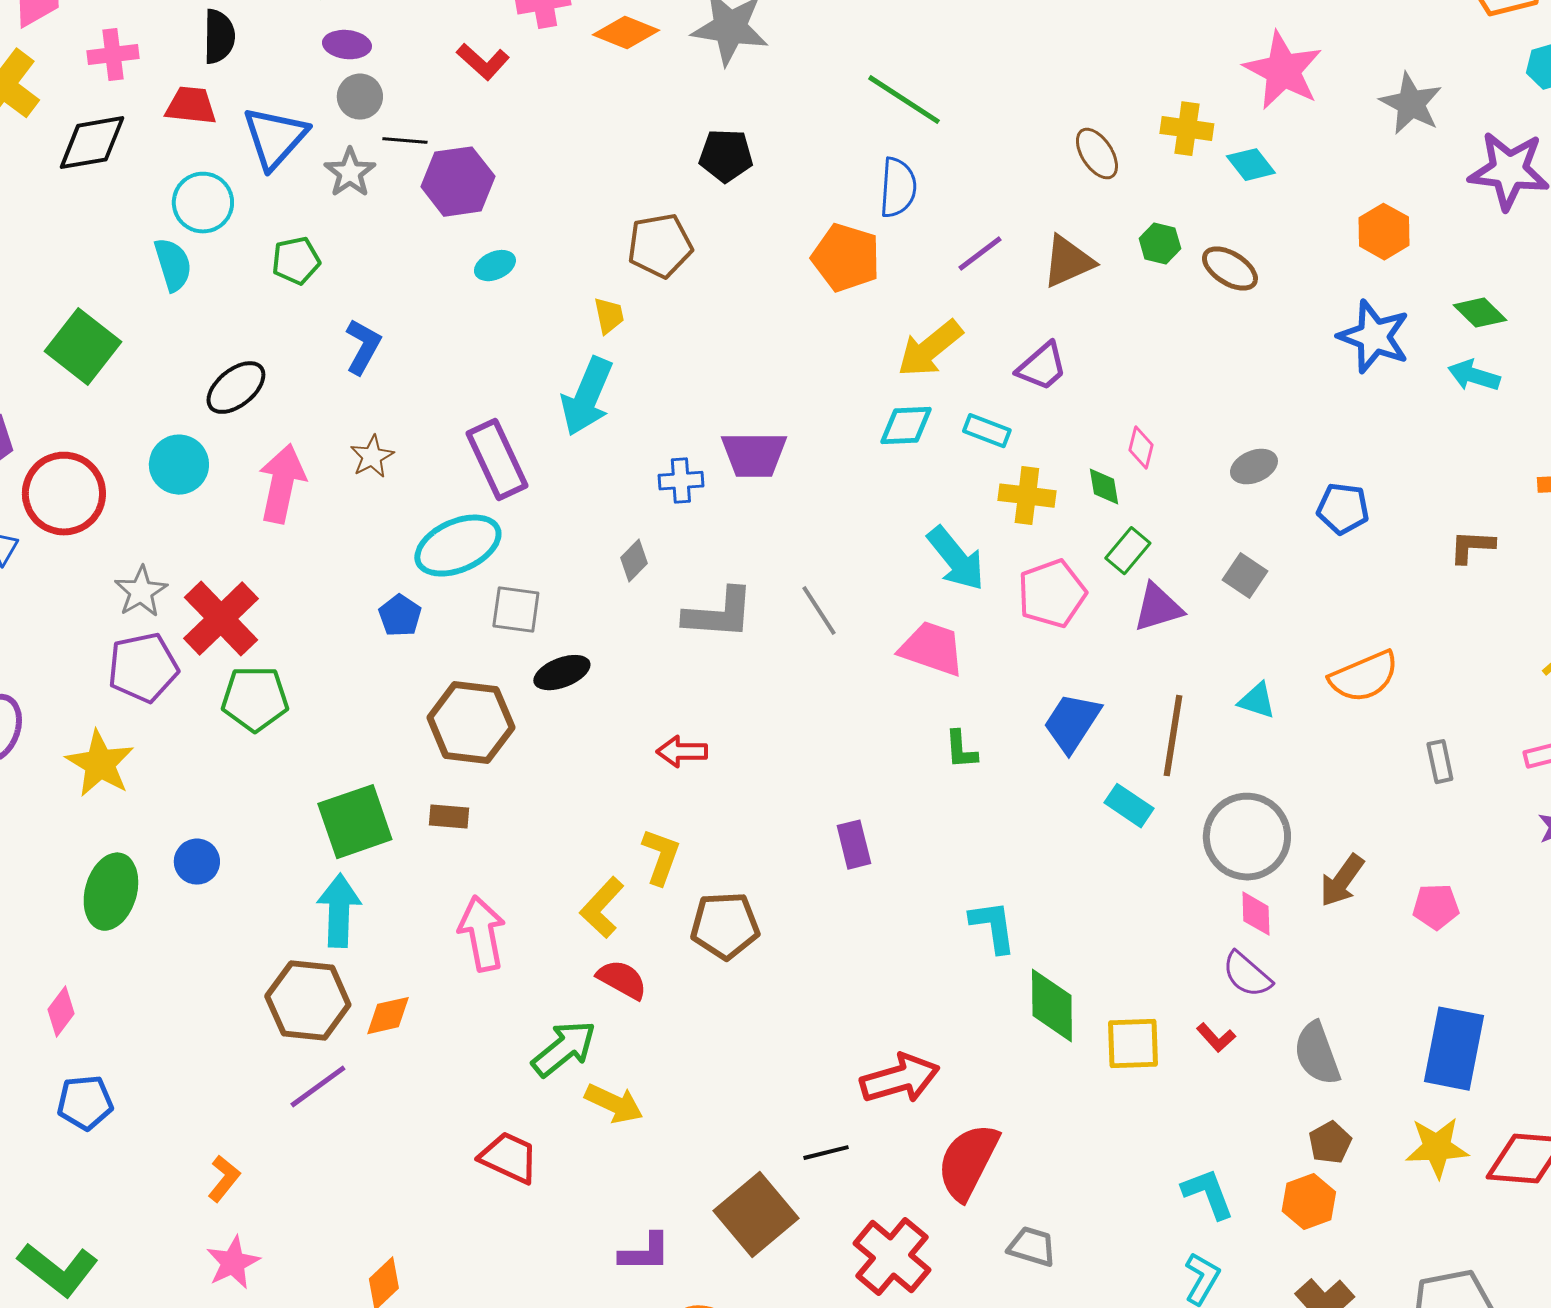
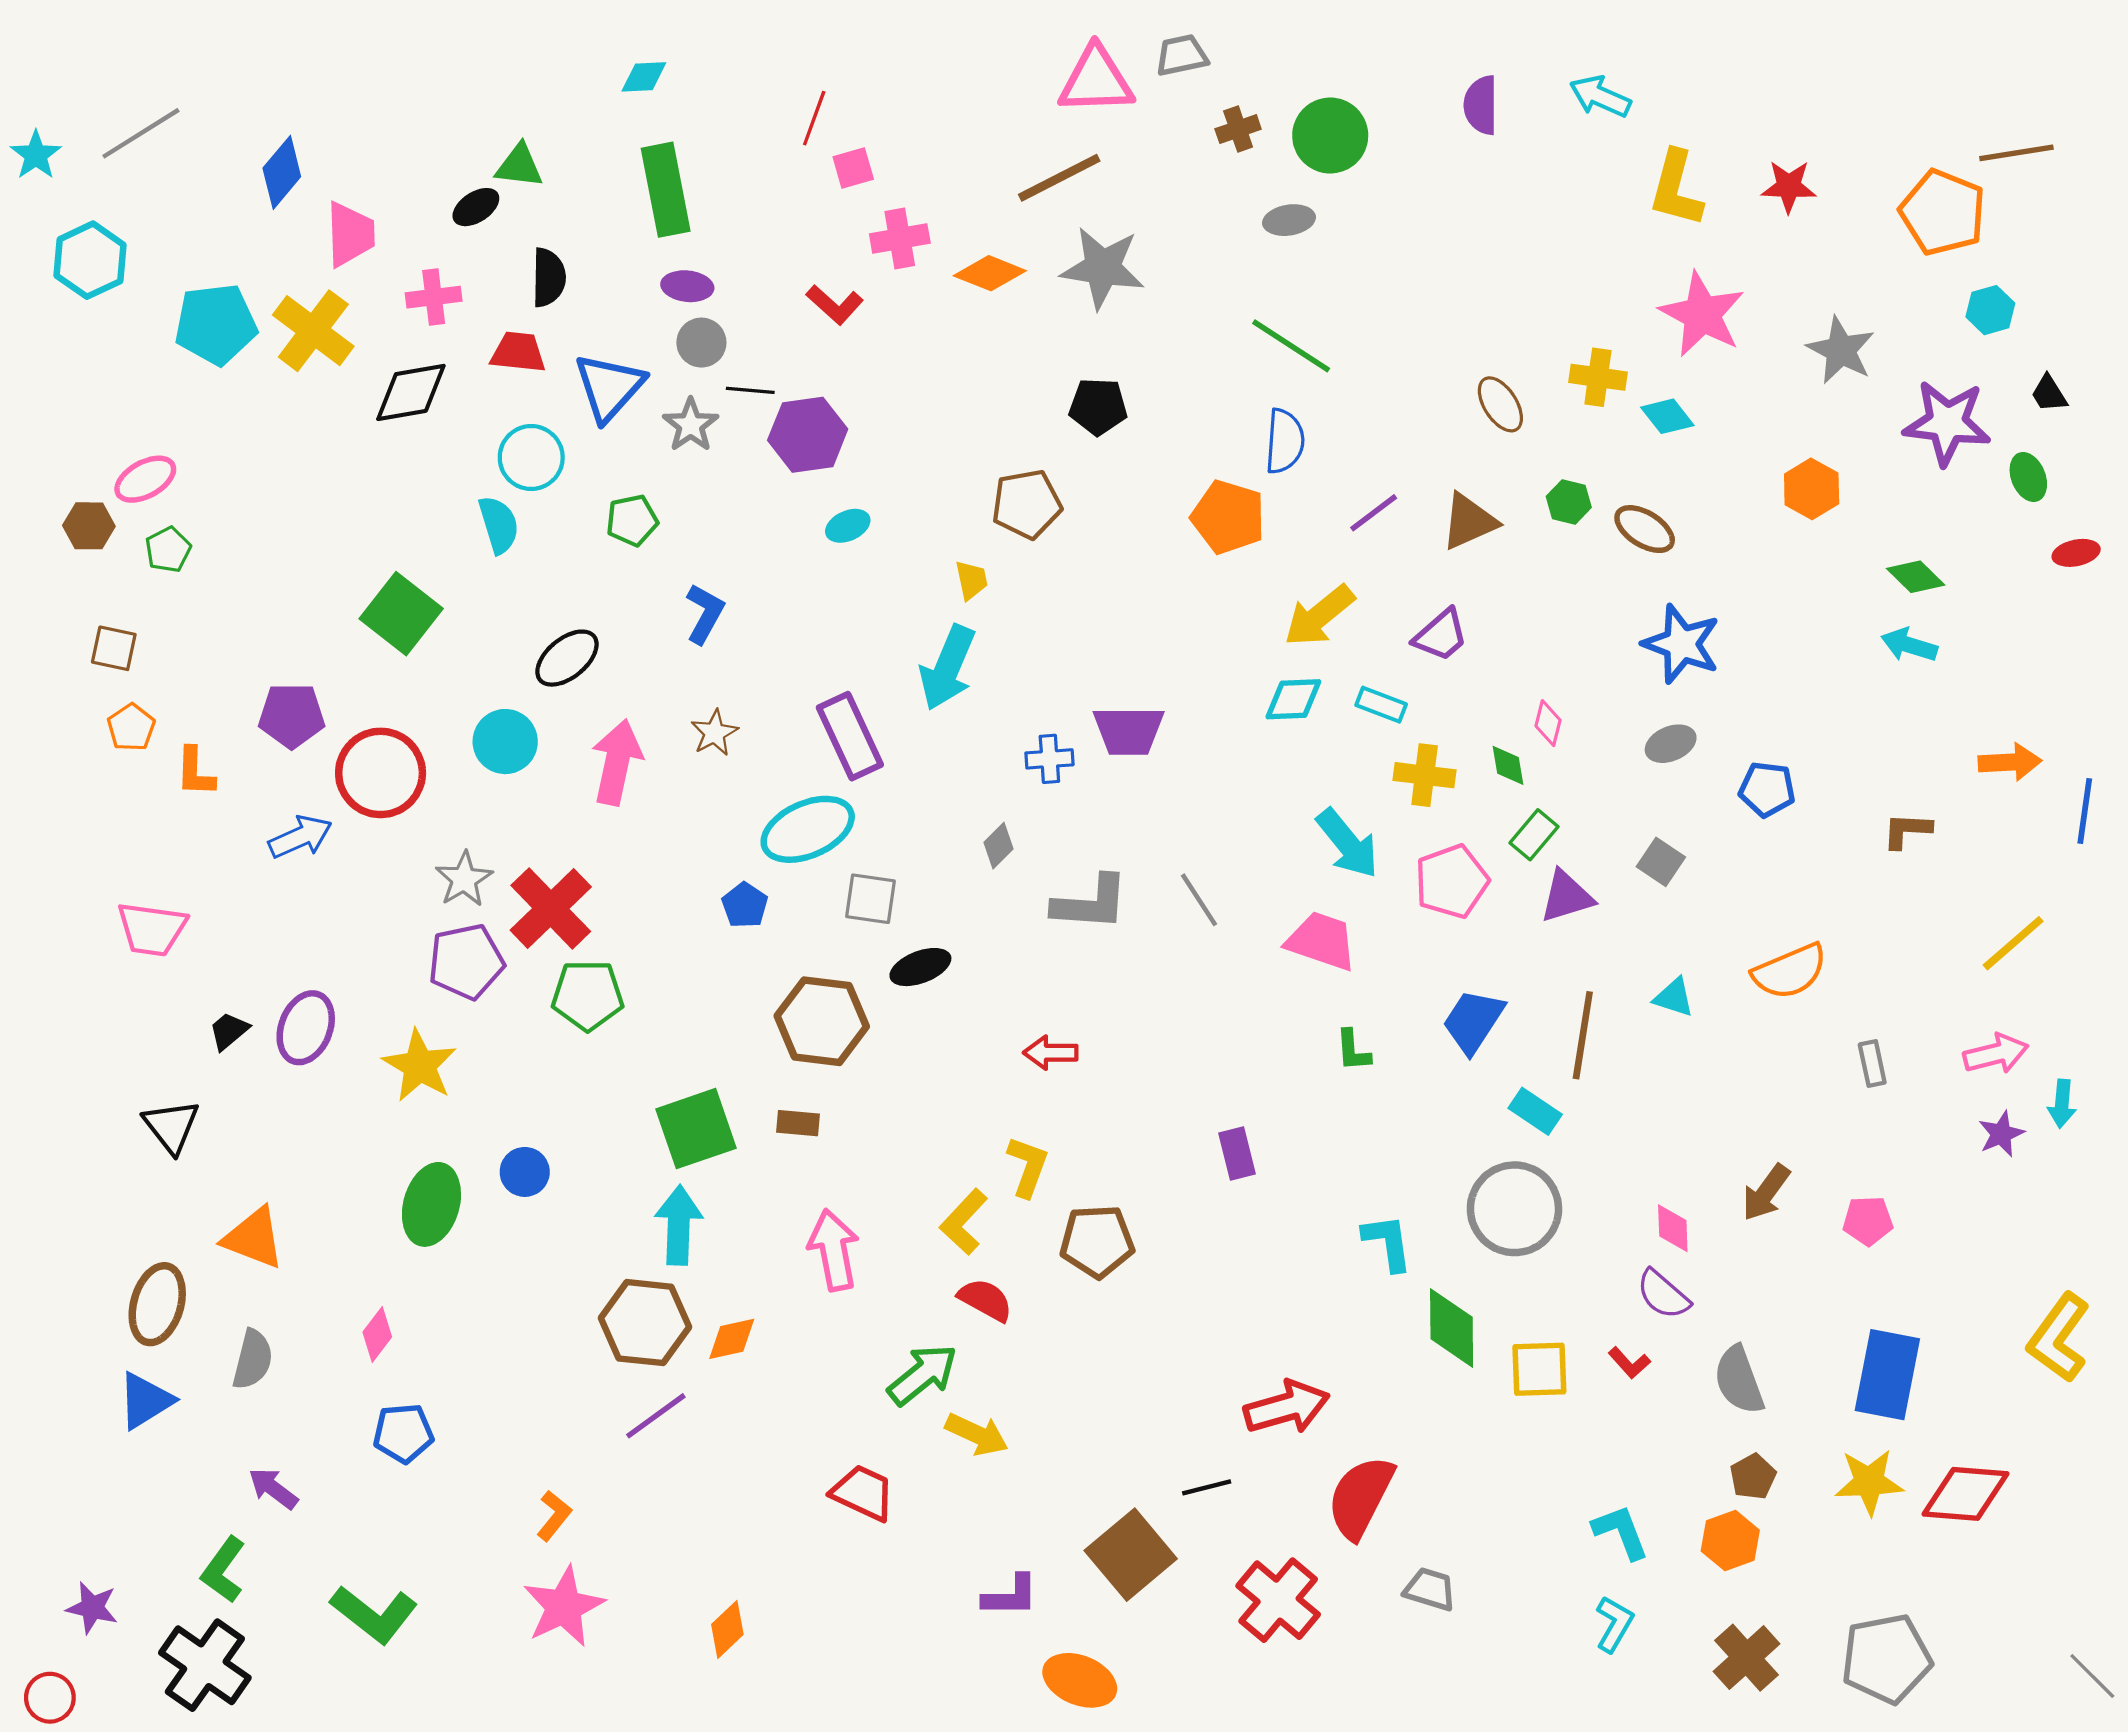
blue star: (1374, 337) -> (1681, 644), moved
gray circle: (1247, 837) -> (1514, 1209), moved
pink star: (233, 1263) -> (564, 1607), size x1.4

